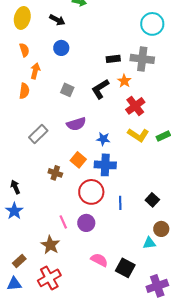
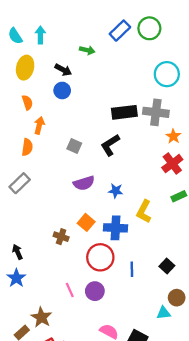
blue circle: (61, 48) -> (62, 90), moved
black rectangle: (113, 59) -> (124, 112), size x1.6
orange star: (124, 81) -> (173, 136), moved
red cross: (135, 106) -> (172, 164), moved
gray rectangle: (38, 134) -> (20, 183), moved
yellow L-shape: (138, 135) -> (144, 212), moved, turned 85
blue star: (103, 139) -> (116, 191), moved
brown star: (50, 245) -> (41, 317), moved

